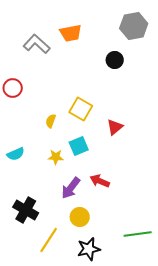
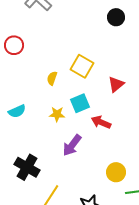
red arrow: (100, 181) -> (101, 122), moved
yellow circle: (80, 217) -> (116, 172), moved

